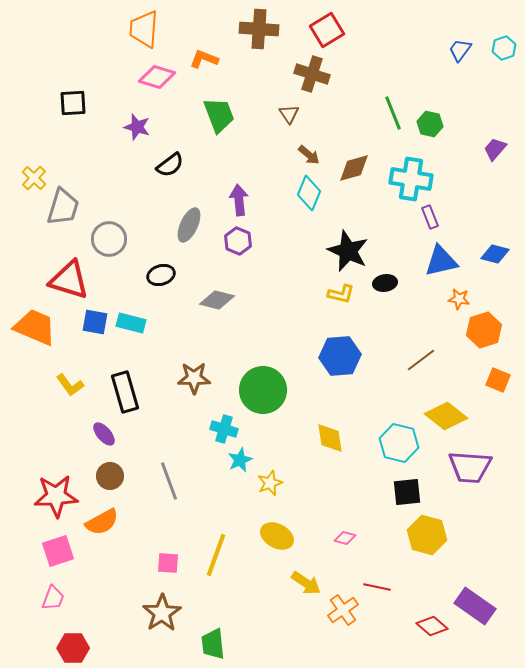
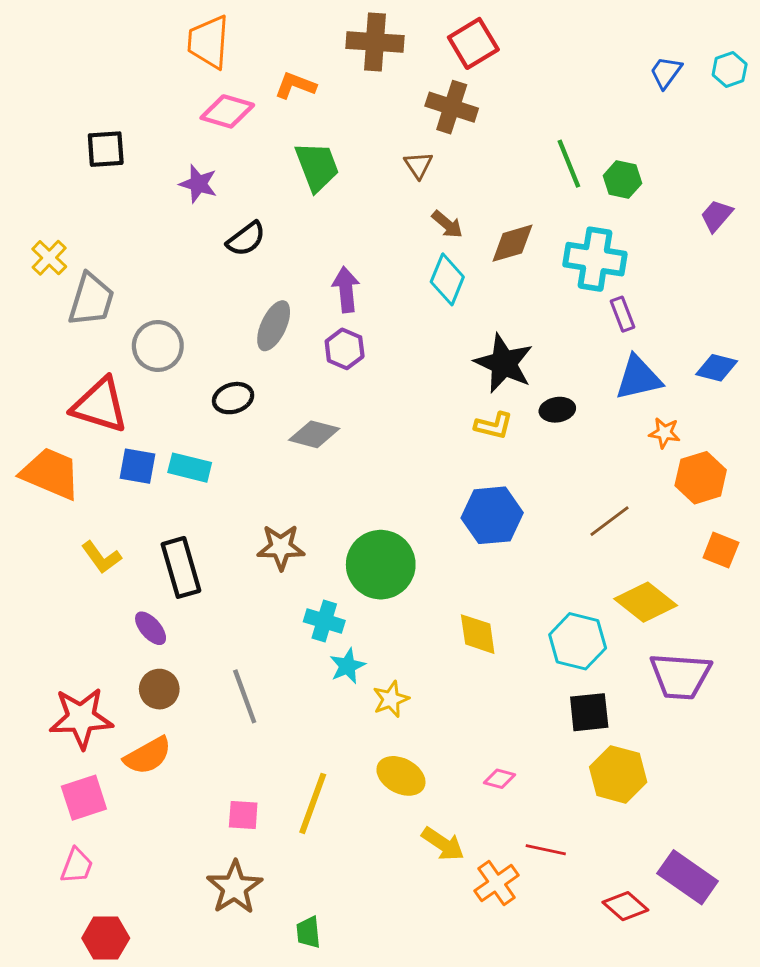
green trapezoid: (213, 644) -> (308, 932), size x0.7

